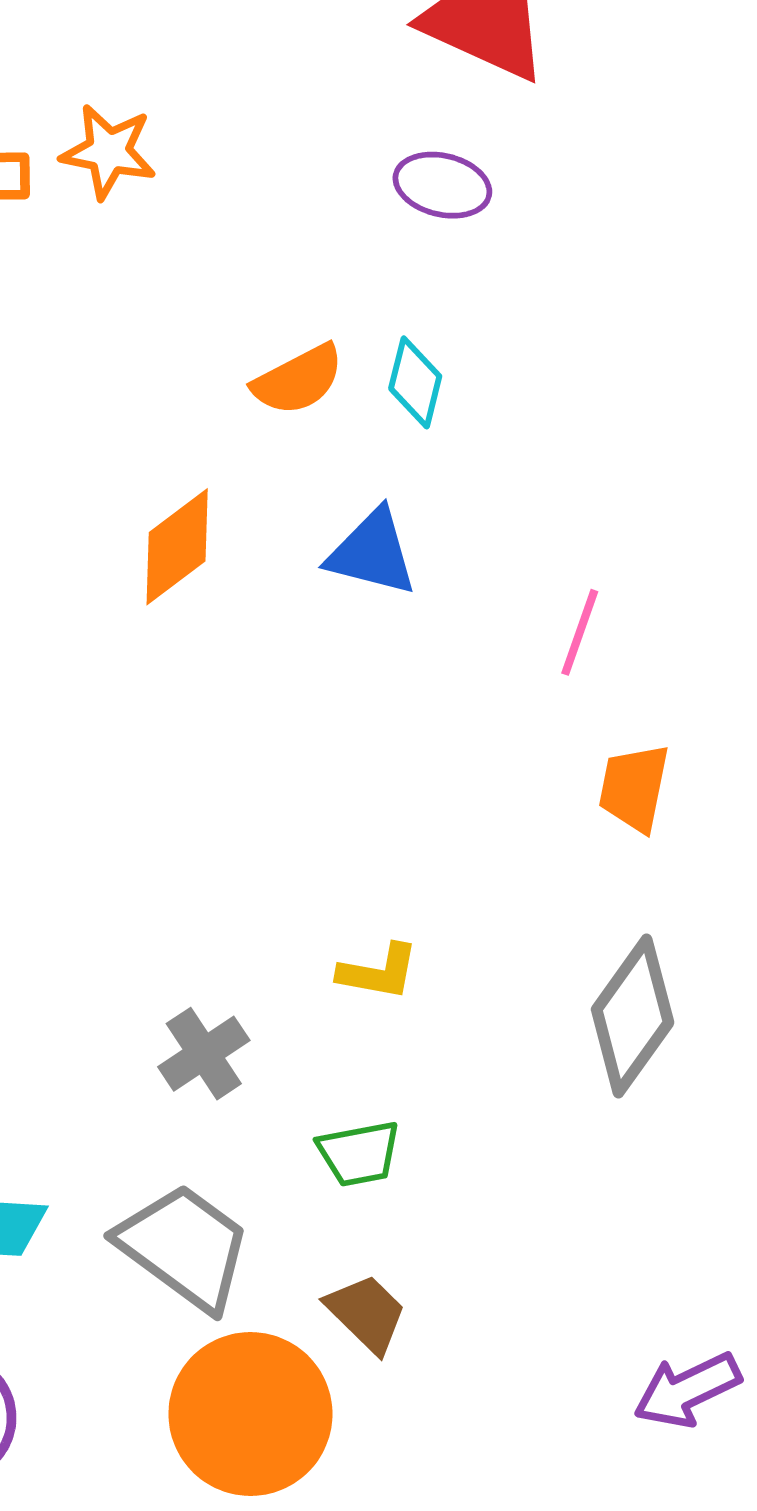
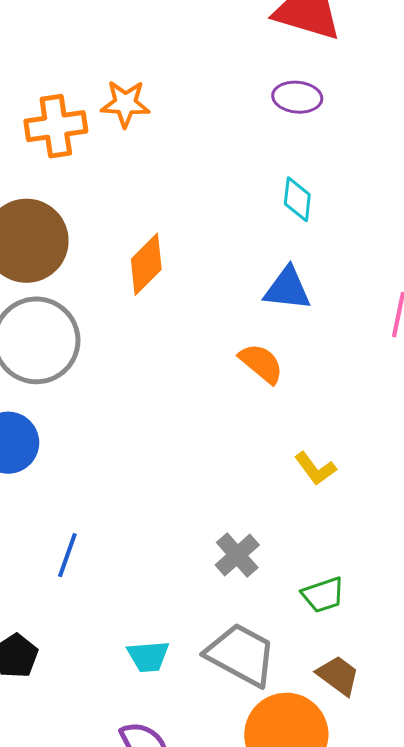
orange semicircle: (298, 380) -> (261, 363), moved, turned -105
orange diamond: (177, 547) -> (146, 264), moved
yellow L-shape: (378, 972) -> (315, 469), moved, turned 51

